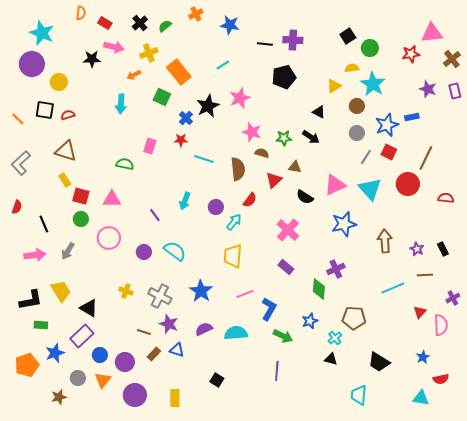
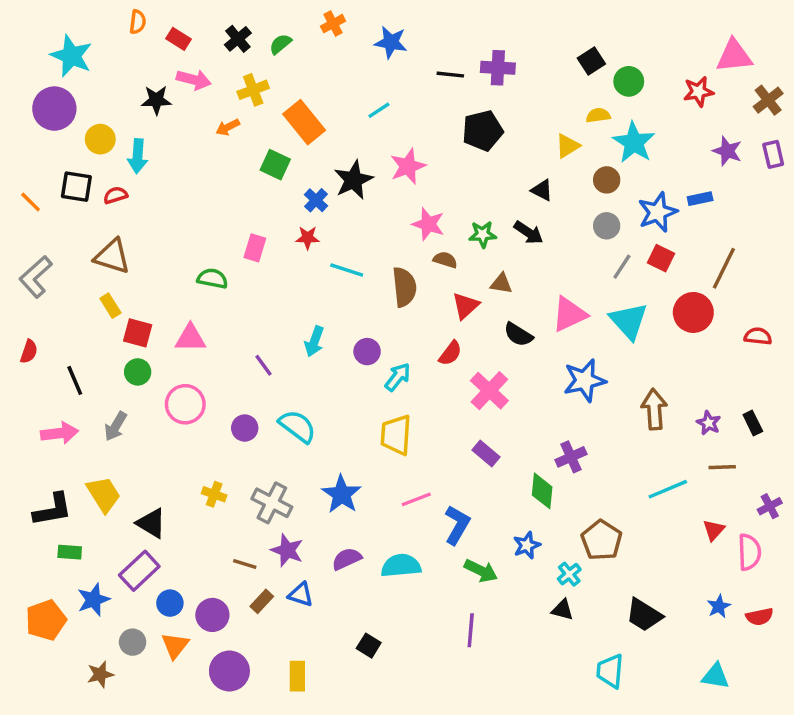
cyan arrow: (121, 104) -> (138, 156), moved
red semicircle: (250, 200) -> (450, 353), moved
brown pentagon: (354, 318) -> (602, 540), turned 30
red semicircle: (441, 379) -> (760, 617), moved

